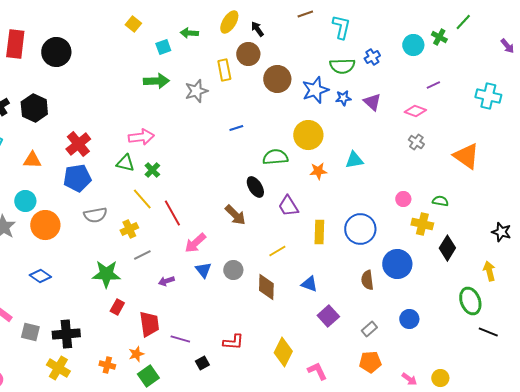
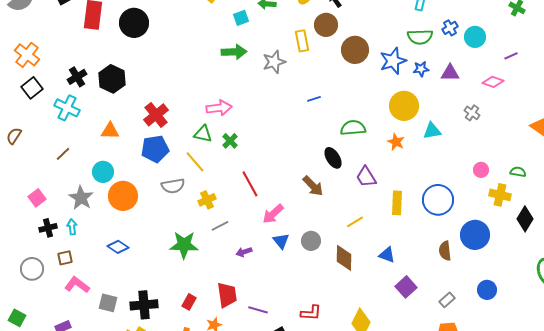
cyan circle: (413, 45) -> (475, 37), moved
purple triangle: (372, 102) -> (450, 73), turned -42
yellow circle: (308, 135) -> (404, 106), moved
gray cross: (416, 142) -> (472, 113), moved
orange star: (318, 171) -> (396, 142), turned 30
yellow line: (142, 199) -> (195, 162), moved
red rectangle: (117, 307) -> (189, 302), moved

